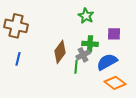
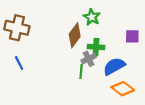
purple square: (114, 34) -> (132, 36), moved
brown diamond: (60, 52) -> (75, 35), moved
blue line: (18, 59) -> (19, 63), turned -40

